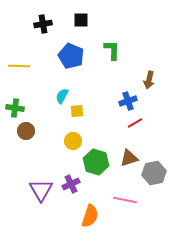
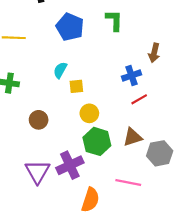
brown circle: (26, 131) -> (39, 120), moved
yellow circle: (73, 141) -> (89, 113), moved
purple cross: (71, 184) -> (70, 165), size x1.4

